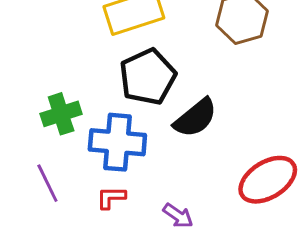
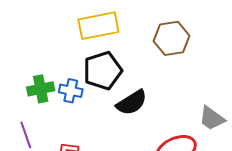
blue cross: (117, 142) -> (71, 91), moved, size x0.6

